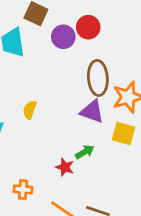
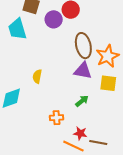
red star: (65, 167) -> (80, 133), moved
orange cross: (23, 190) -> (57, 118), moved

